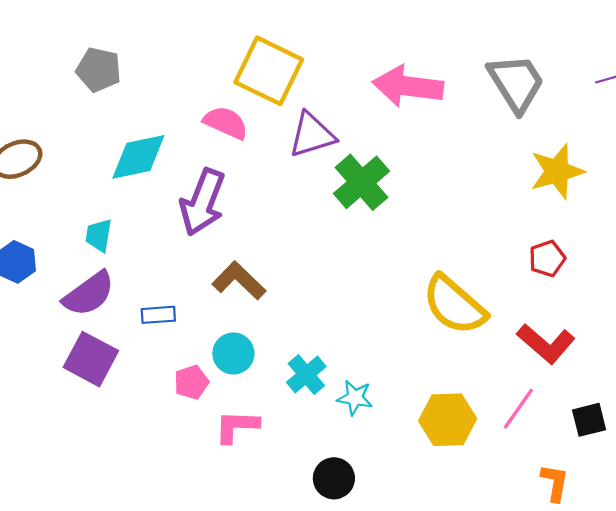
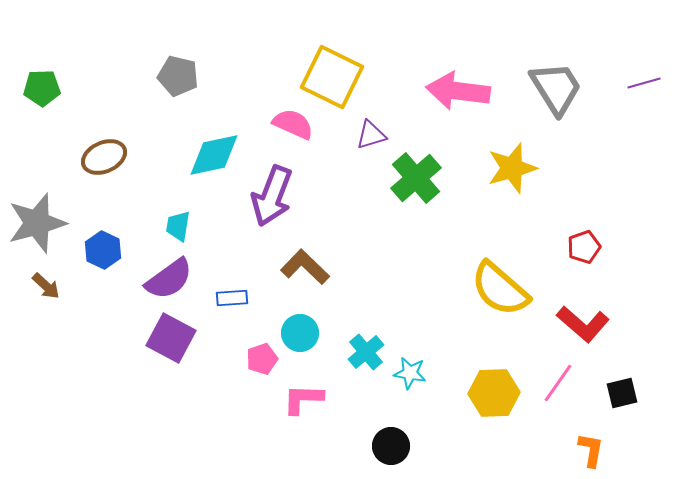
purple triangle: (312, 135) -> (371, 135), size x0.7
yellow star: (557, 171) -> (512, 168), moved

